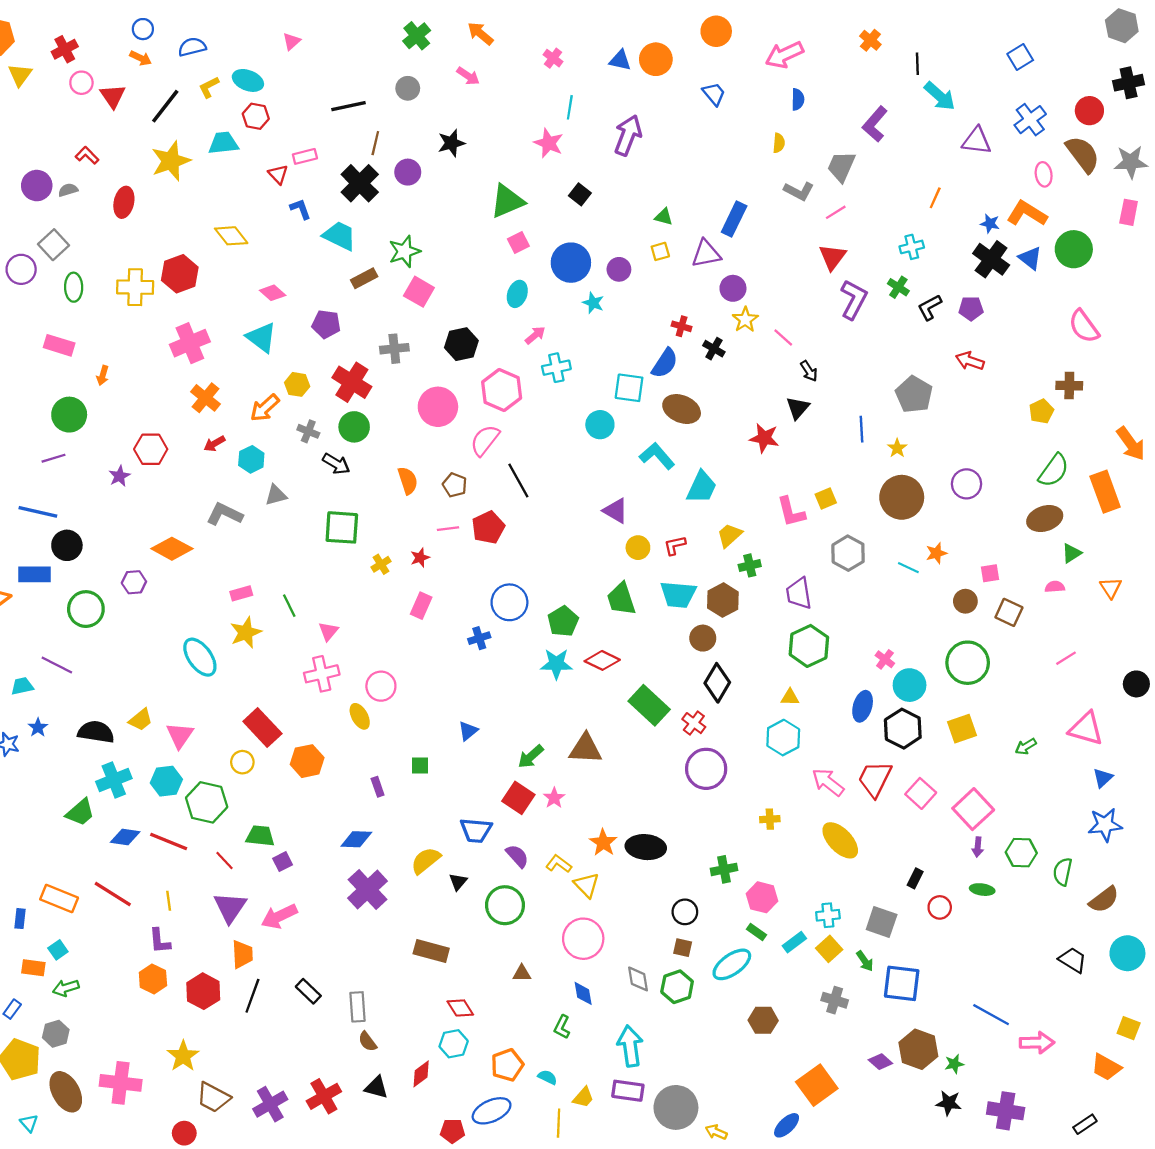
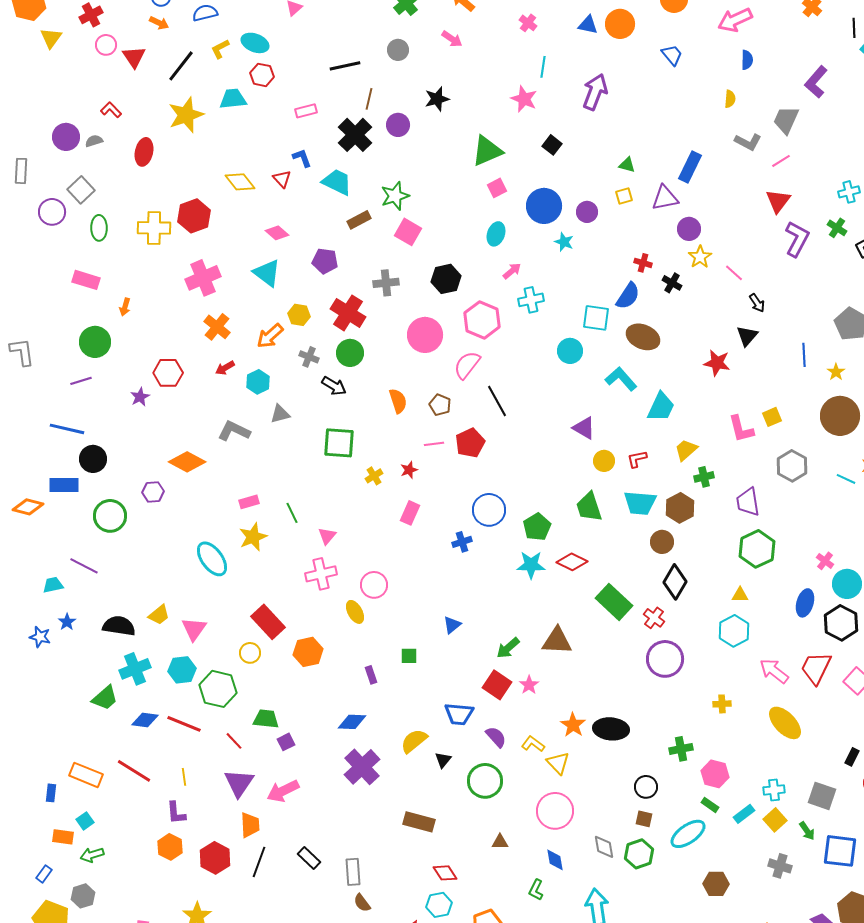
red triangle: (278, 174) -> (282, 179), moved

